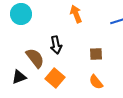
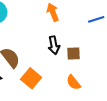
black arrow: (56, 45) -> (54, 45), moved

